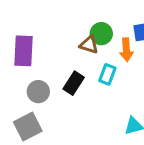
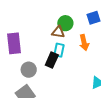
orange arrow: (126, 50) -> (84, 43), moved
cyan rectangle: (107, 74) -> (59, 50), moved

